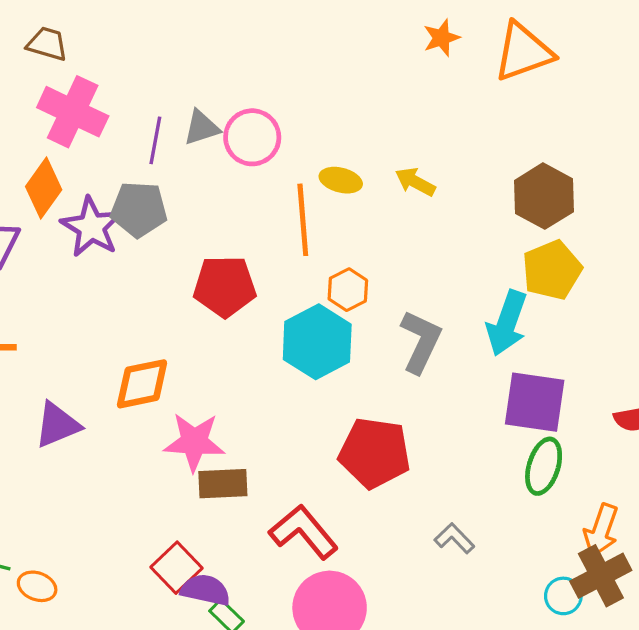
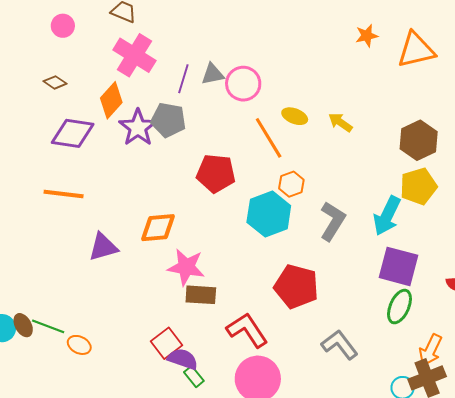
orange line: (303, 220) -> (269, 138), turned -33
gray L-shape: (454, 538) -> (340, 345), size x1.5

